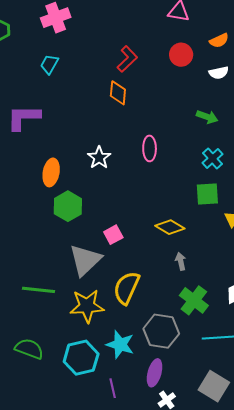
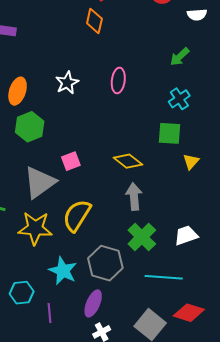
green arrow: (207, 117) -> (180, 57), turned 110
gray arrow: (181, 261) -> (134, 197), size x1.5
cyan hexagon: (81, 358) -> (22, 293), moved, size x0.7

